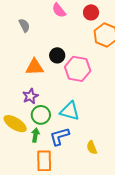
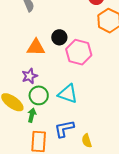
blue L-shape: (59, 136) -> (64, 129), moved
yellow semicircle: (92, 147) -> (87, 141), moved

